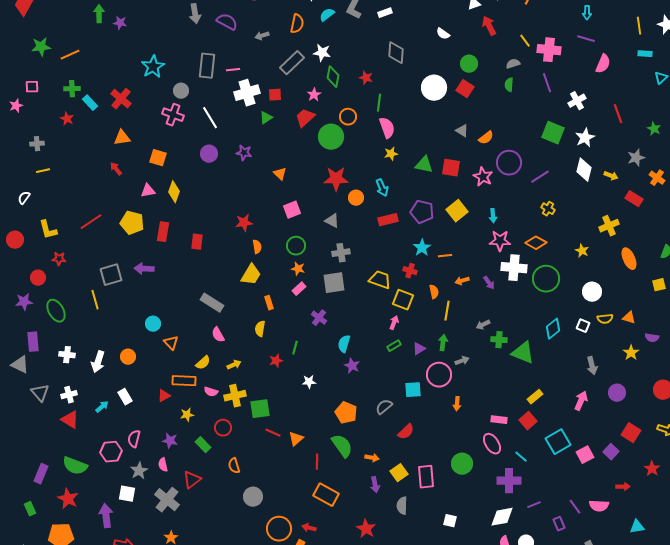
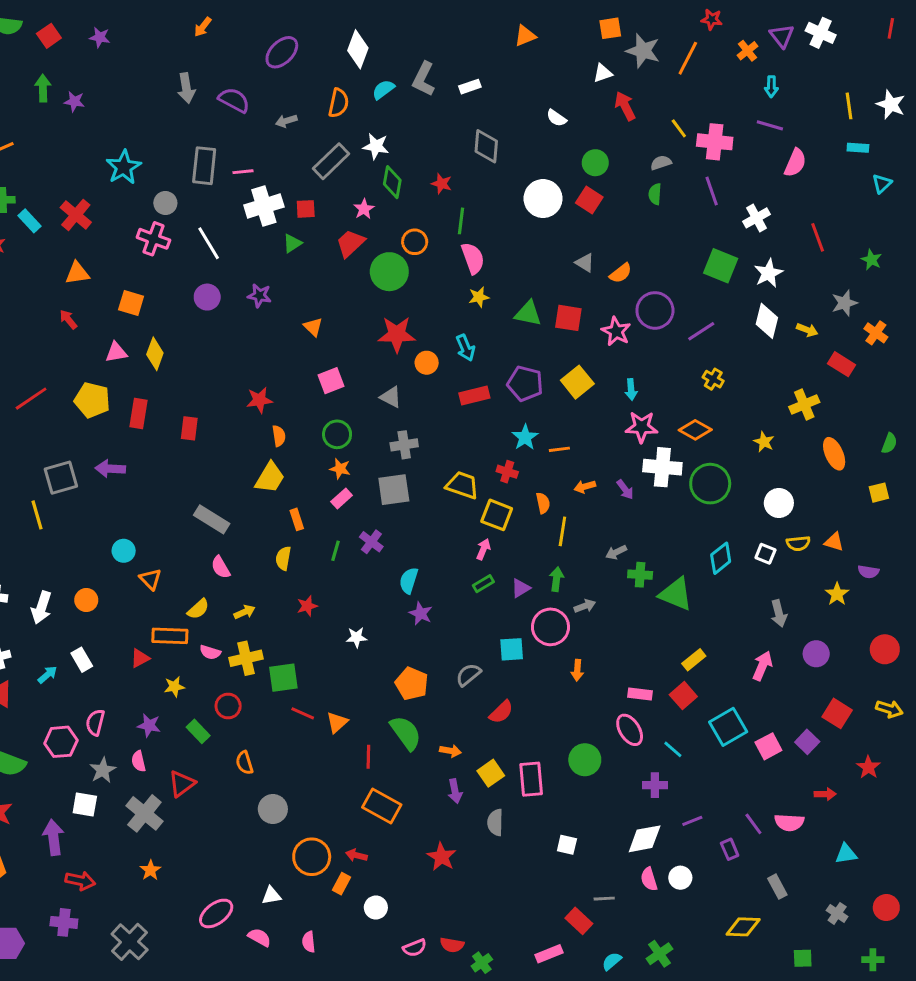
green line: (295, 348) -> (336, 551), moved
purple cross: (509, 481) -> (655, 785), size x0.7

